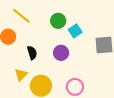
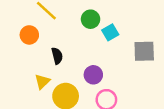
purple circle: (61, 53) -> (93, 75), moved

